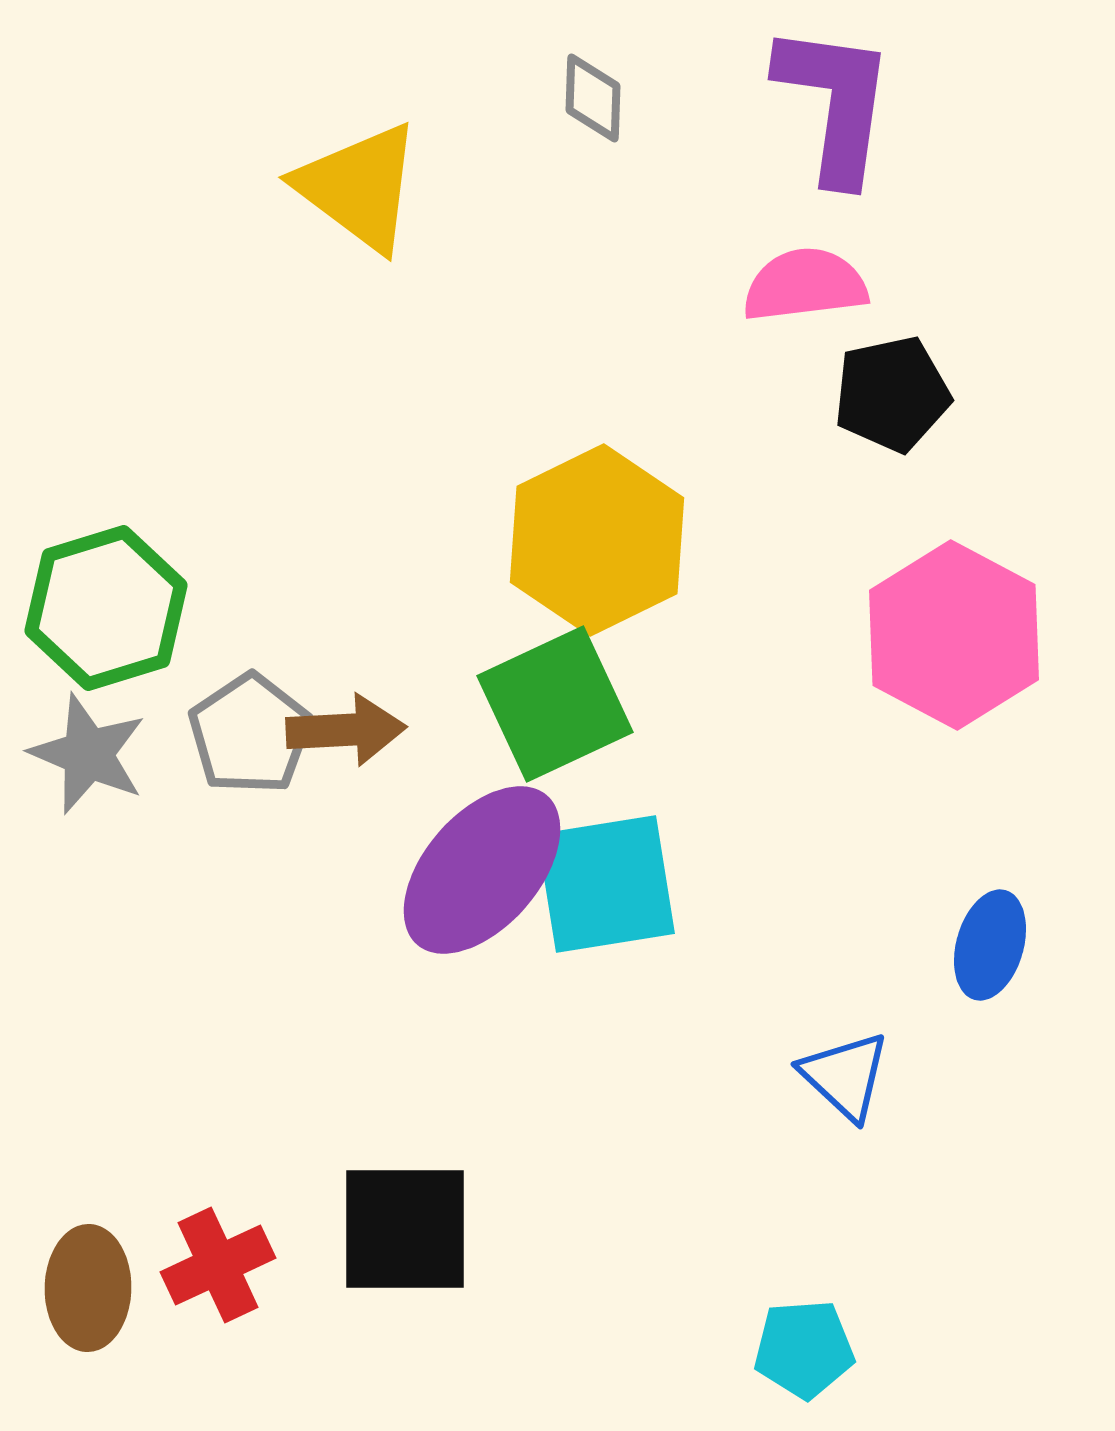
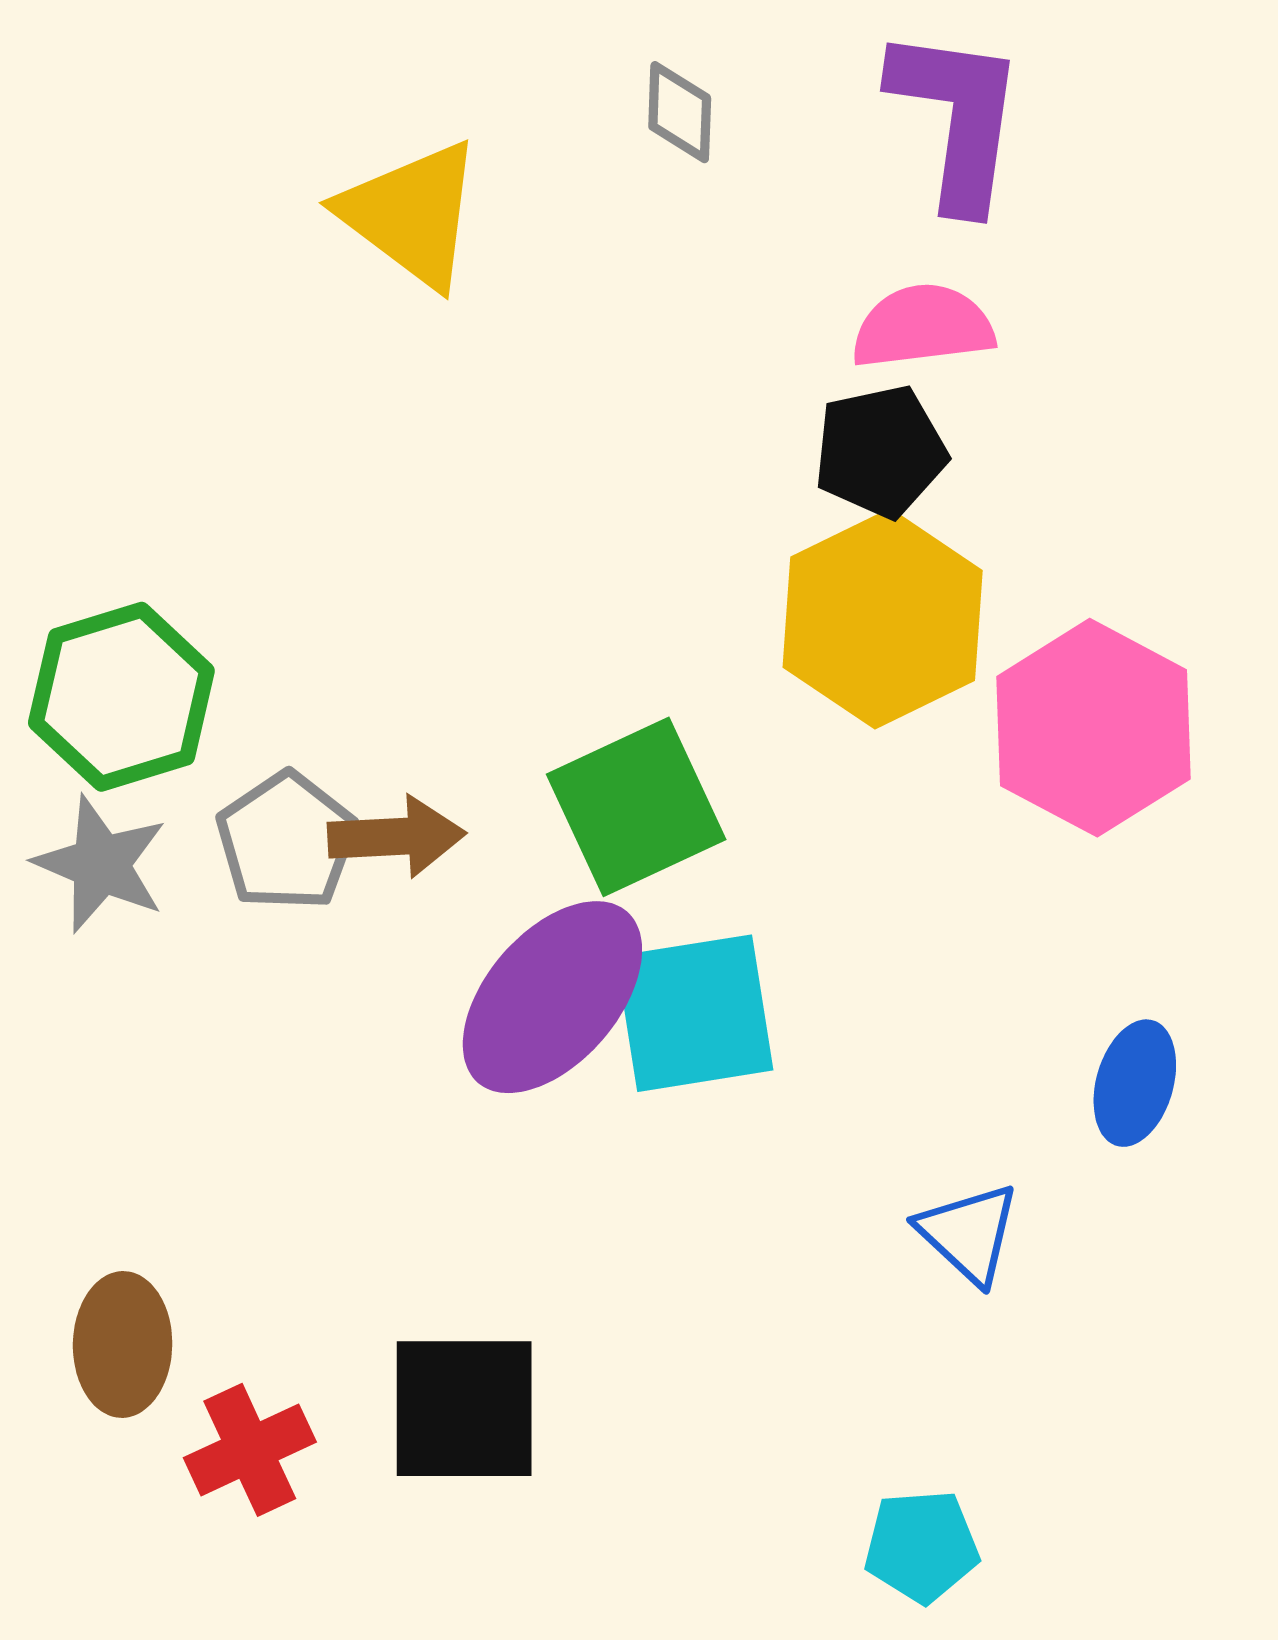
black pentagon: (892, 394) -> (880, 451), moved
yellow hexagon: (597, 540) -> (883, 619), moved
brown ellipse: (88, 1288) -> (123, 1344), moved

